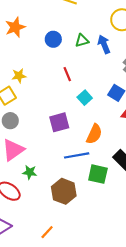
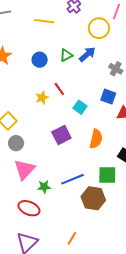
blue arrow: (104, 44) -> (87, 54), turned 84
yellow star: (19, 76) -> (42, 98), moved
blue line: (77, 155) -> (73, 179), moved
brown hexagon: (64, 191) -> (93, 198), moved

